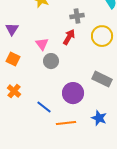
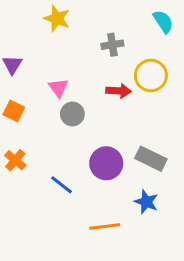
red arrow: (69, 37) -> (119, 91), moved, turned 63
gray rectangle: (102, 79) -> (151, 159), moved
orange line: (66, 123) -> (105, 226), moved

